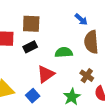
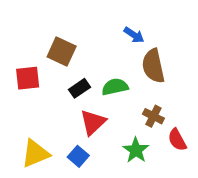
brown square: (31, 24) -> (62, 52), turned 30
black rectangle: (30, 47) -> (79, 88), moved

